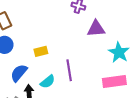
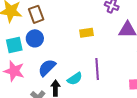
yellow rectangle: (41, 51) -> (87, 33), moved

